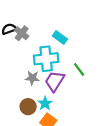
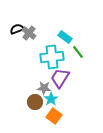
green line: (79, 69) -> (78, 52), moved
gray star: (32, 78) -> (44, 88), moved

